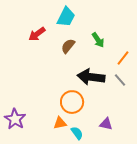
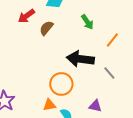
brown semicircle: (68, 46) -> (46, 28), moved
gray line: (120, 80) -> (109, 73), moved

